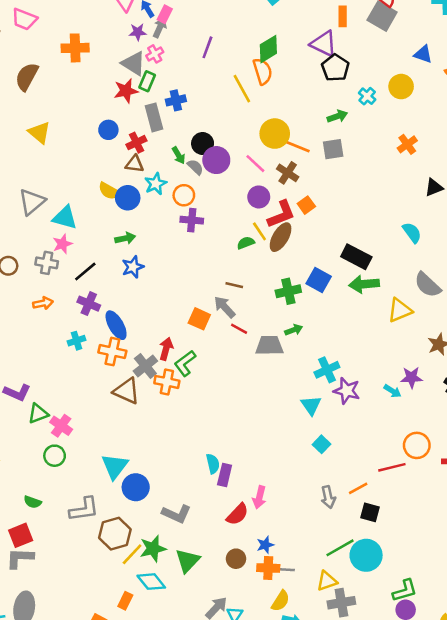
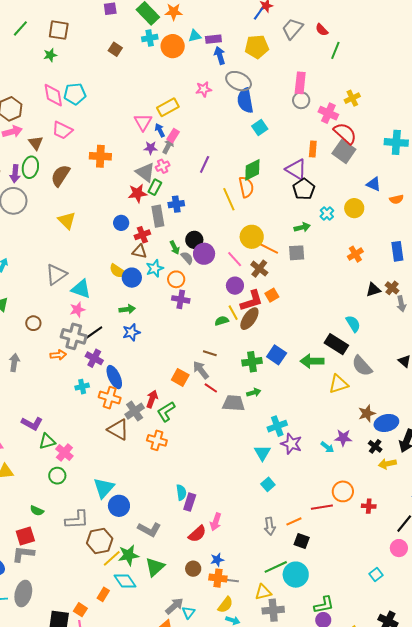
black rectangle: (356, 257) -> (336, 344), moved
gray cross: (47, 263) -> (74, 336), moved, size x1.4
orange cross: (167, 382) -> (157, 440), moved

